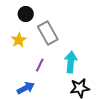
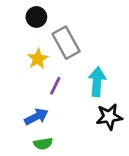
yellow star: (19, 40) -> (38, 59), moved

